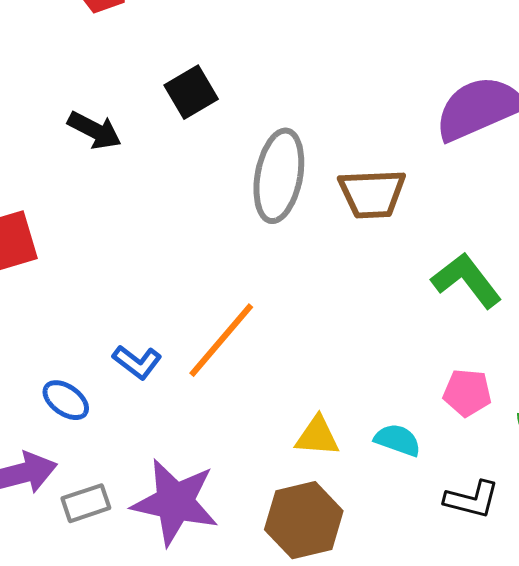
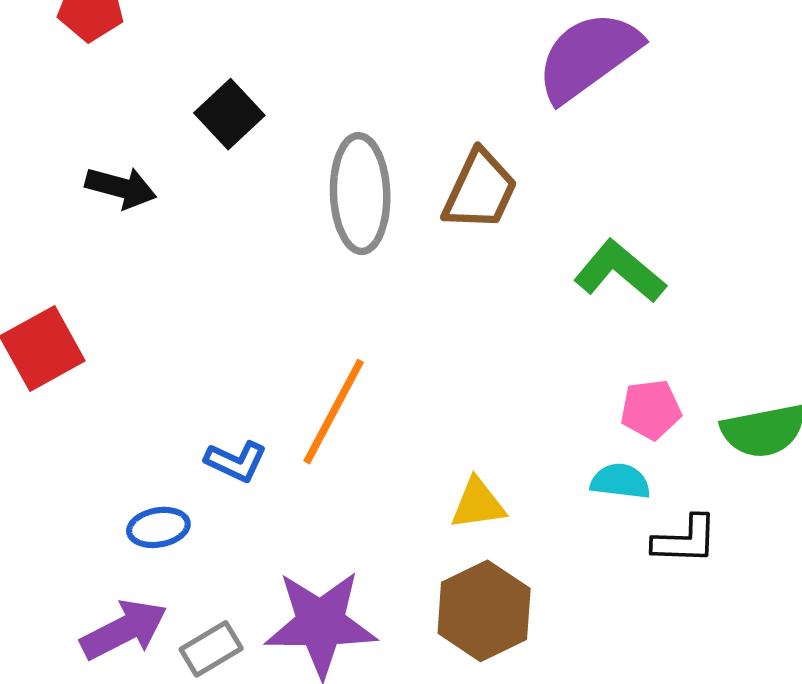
brown trapezoid: (372, 194) -> (480, 190), turned -50
blue ellipse: (66, 400) -> (158, 527), turned -33
cyan semicircle: (398, 440) -> (620, 481), moved

